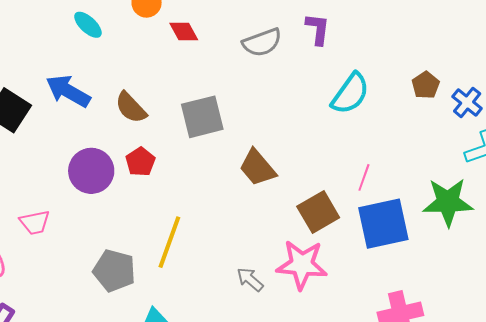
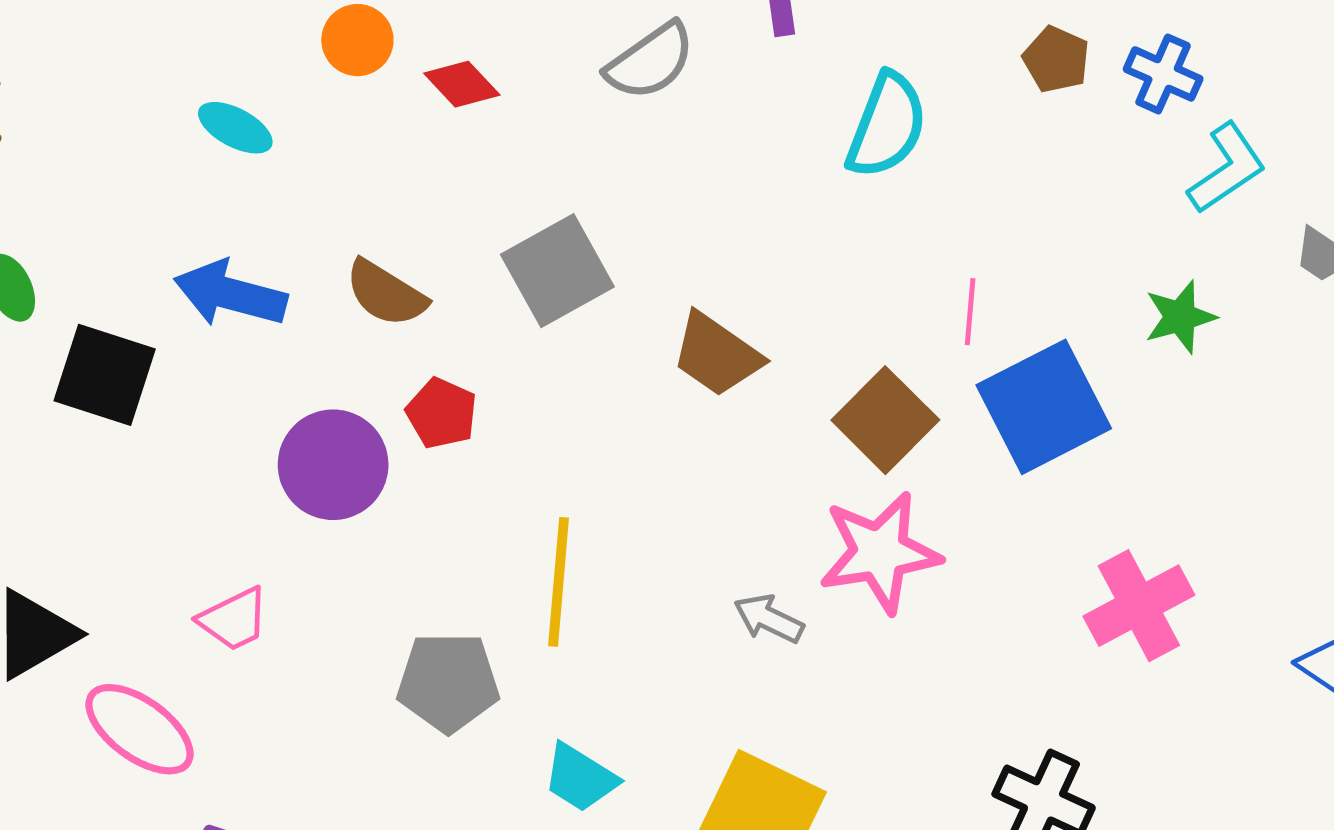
green star: (448, 202) -> (1180, 317), size x0.6

